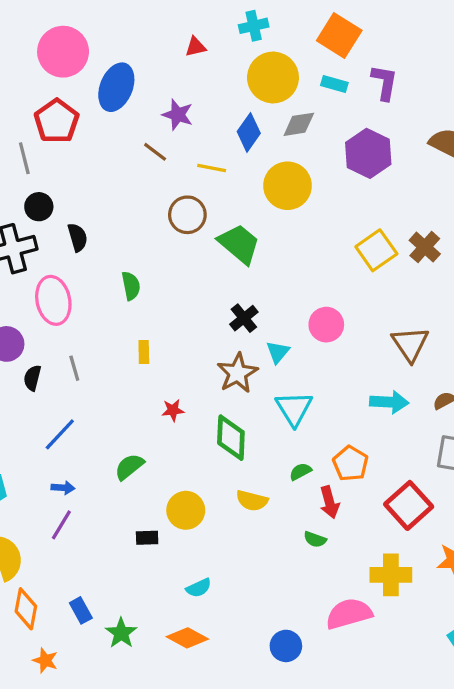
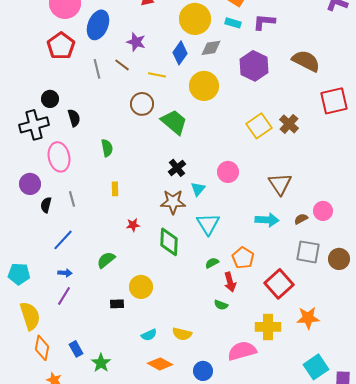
purple L-shape: (384, 82) -> (264, 22), turned -95
gray line: (24, 158) -> (97, 69), moved
brown star: (237, 373) -> (173, 202), turned 30
yellow semicircle: (252, 501) -> (182, 334), moved
orange diamond: (187, 638) -> (160, 364), moved

